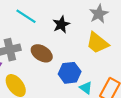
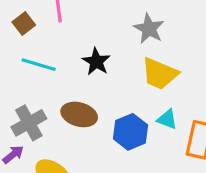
cyan triangle: (86, 88) -> (167, 119), moved

